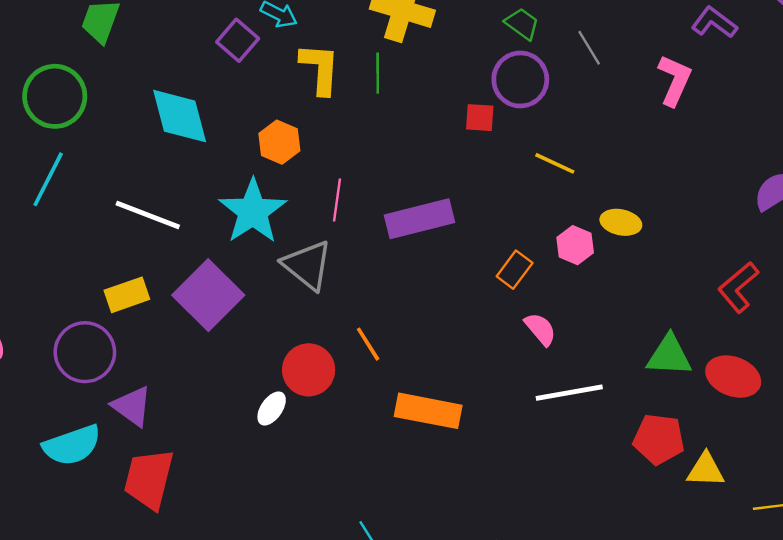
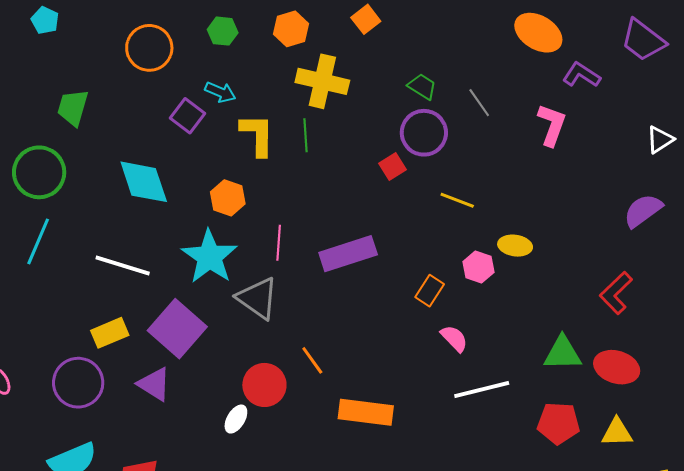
red square: (480, 118) -> (392, 167), turned -32
purple triangle: (132, 406) -> (154, 384), moved
yellow triangle: (706, 470) -> (617, 432), moved

